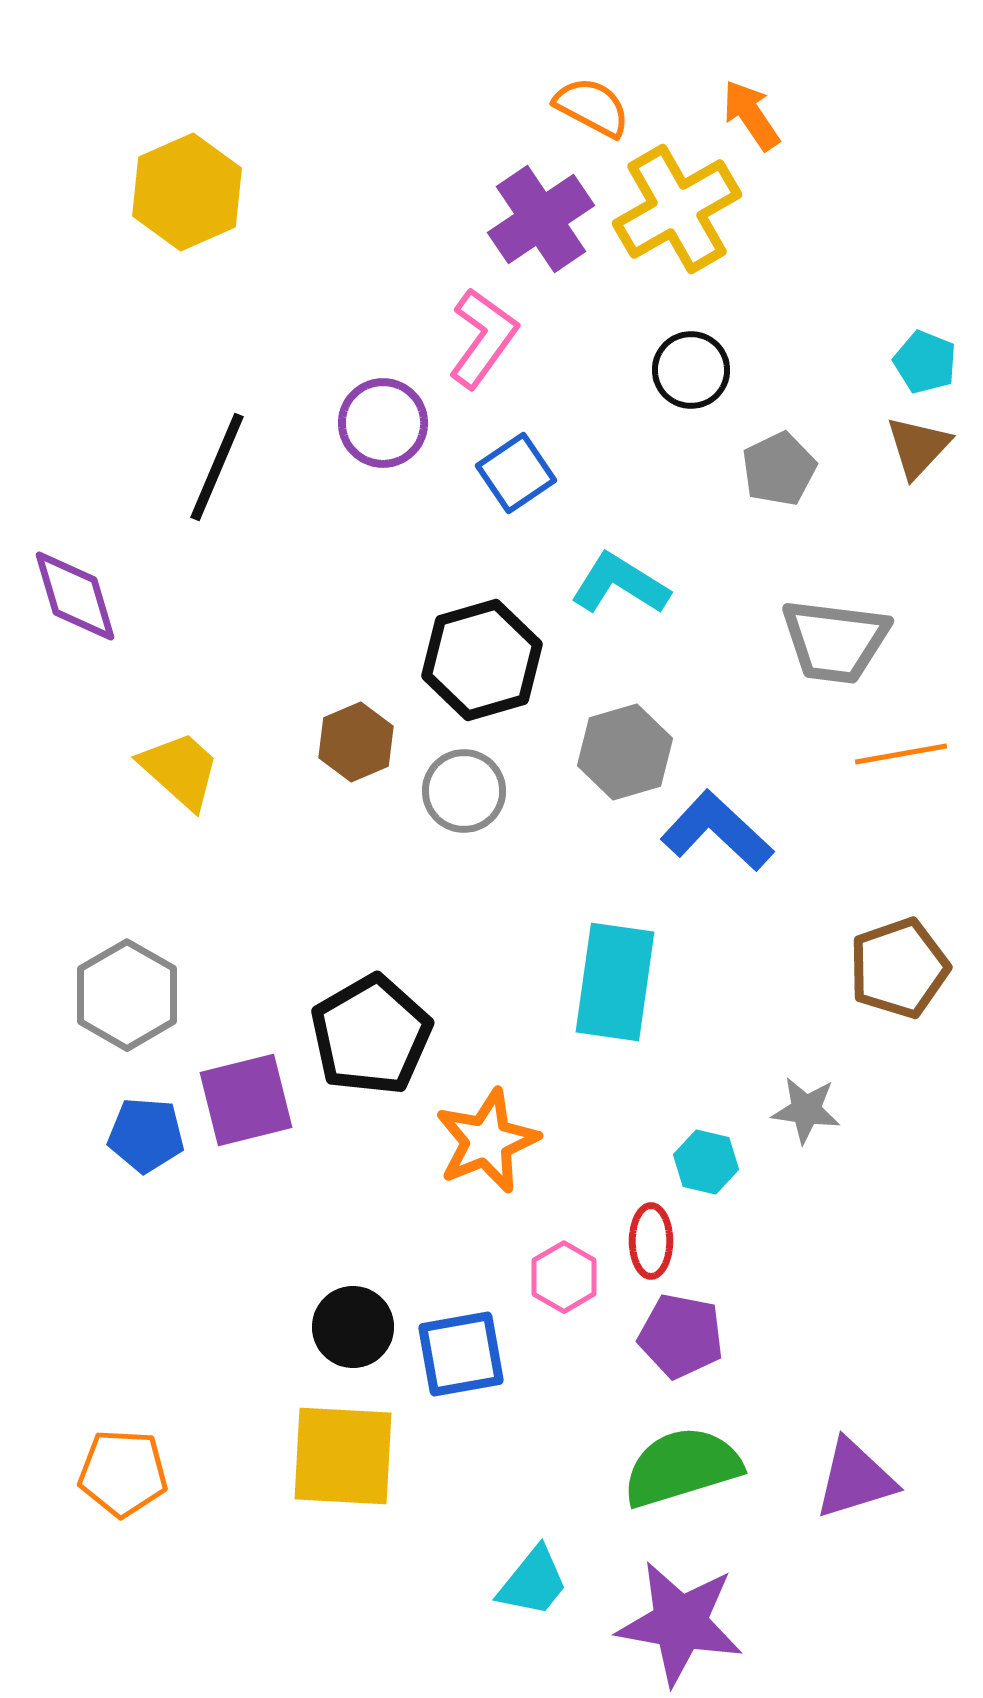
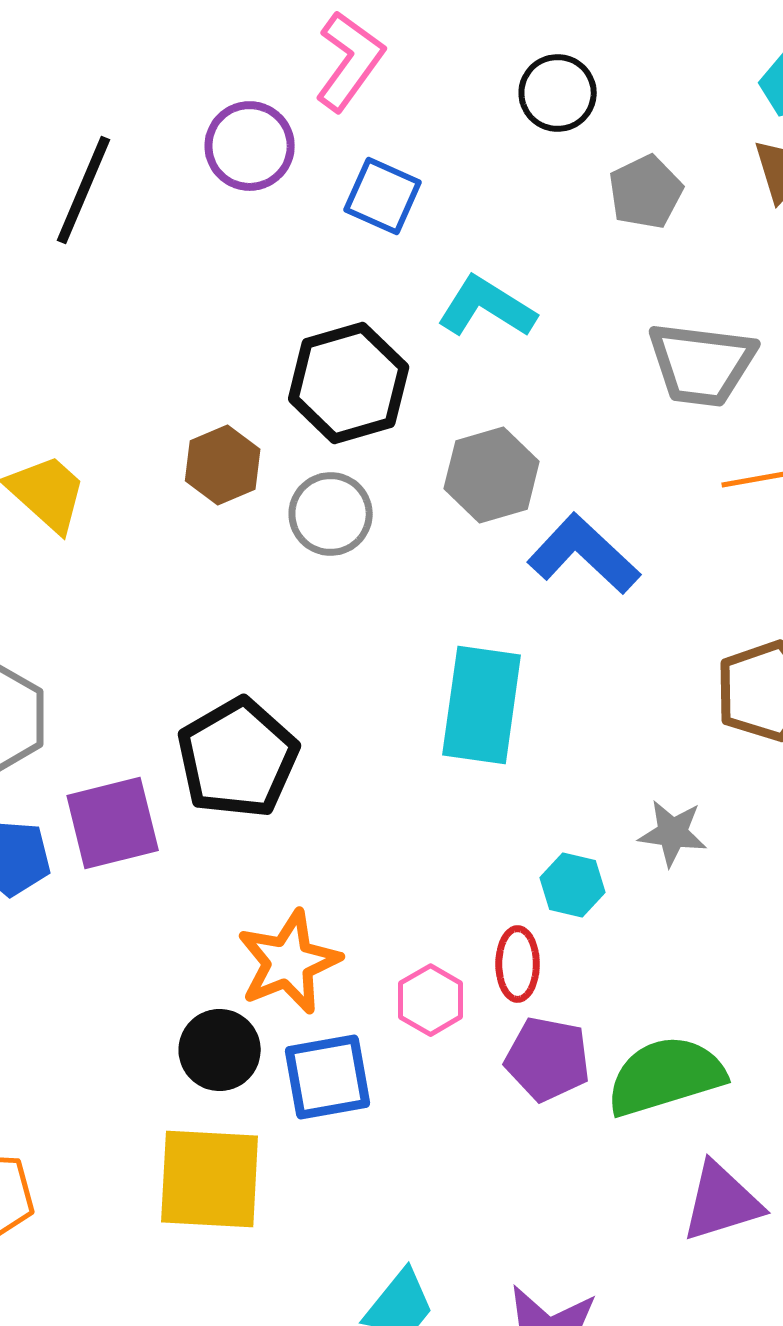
blue square: (516, 473) -> (383, 196), turned -32
orange star: (487, 1141) -> (289, 962), moved
green semicircle: (682, 1467) -> (666, 1076), moved

